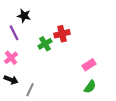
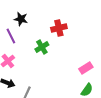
red cross: (62, 34) -> (59, 28), moved

